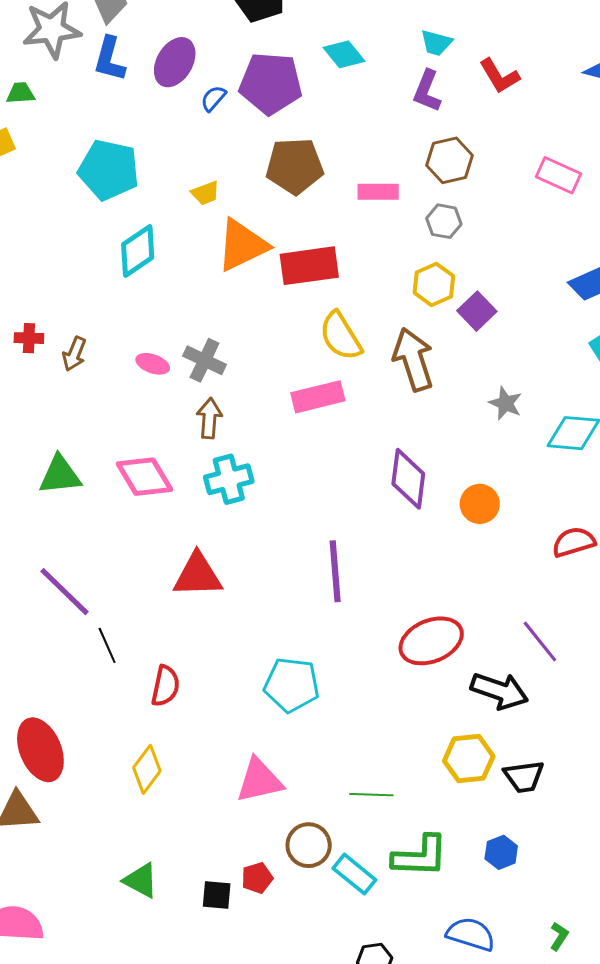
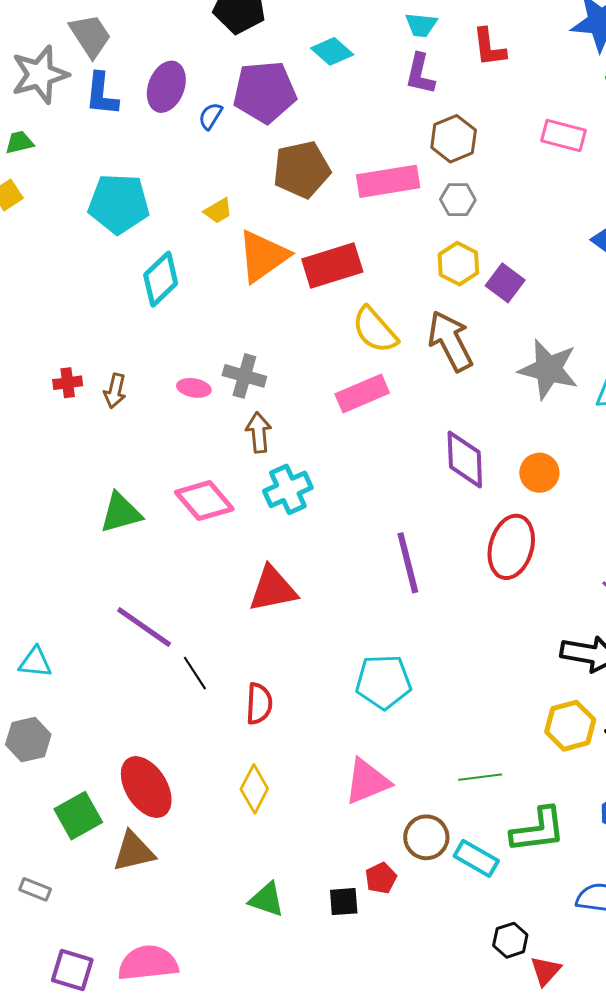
red L-shape: (499, 76) -> (489, 47), turned 33
pink rectangle: (378, 192) -> (388, 181), size x1.5
gray star: (506, 403) -> (548, 369), size x1.8
red ellipse: (431, 641) -> (511, 547), moved, turned -42

